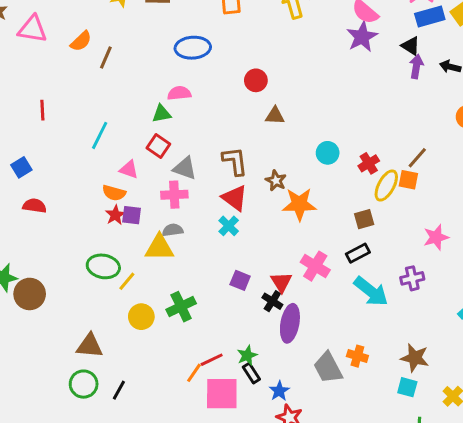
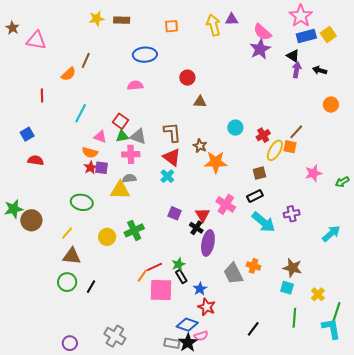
orange semicircle: (81, 41) -> (68, 74), moved
green triangle: (162, 114) -> (122, 136), moved
pink star: (436, 237) -> (313, 173), moved
yellow line: (127, 281) -> (67, 233), moved

